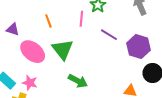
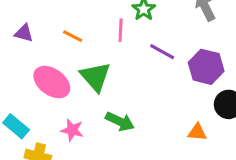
orange line: (48, 21) -> (73, 36), turned -40
purple triangle: (13, 29) -> (24, 33), moved
pink star: (30, 83) -> (72, 130), moved

